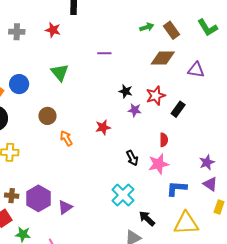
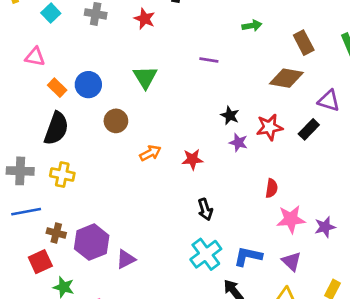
green arrow: (147, 27) -> (252, 26), moved
black rectangle: (178, 109) -> (309, 129), moved
brown circle: (47, 116) -> (116, 121), moved
orange arrow: (66, 138) -> (150, 153), moved, turned 84
black arrow: (132, 158) -> (205, 209), moved
pink star: (158, 164) -> (291, 219), moved
purple triangle: (210, 184) -> (291, 261), moved
blue L-shape: (177, 188) -> (248, 256), moved

